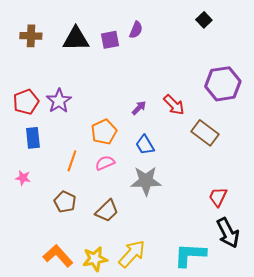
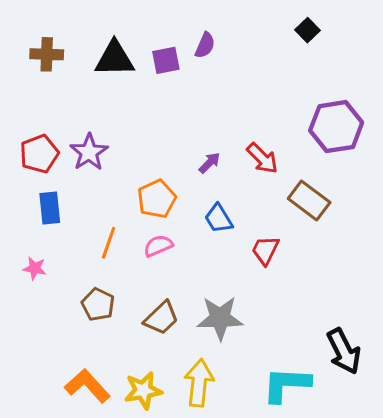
gray star: (146, 181) -> (220, 318), moved
red trapezoid: (218, 197) -> (265, 250), moved
yellow arrow: (132, 254) -> (199, 383), turned -36

